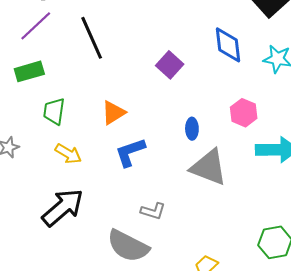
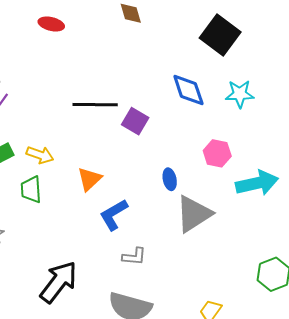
black line: (92, 38) -> (95, 105), moved, turned -54
yellow arrow: (68, 154) -> (40, 155), moved
gray triangle: (209, 167) -> (194, 214), turned -42
gray L-shape: (153, 211) -> (134, 256), moved

